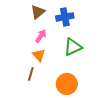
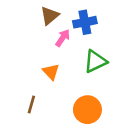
pink arrow: (41, 36) -> (63, 38), moved
brown line: (31, 74) -> (31, 104), moved

